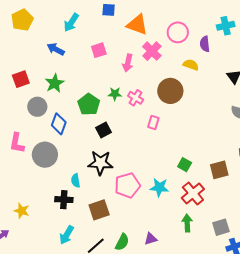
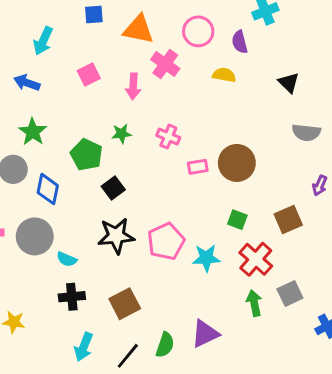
brown circle: (170, 91) -> (237, 163), moved
pink cross: (136, 98) -> (168, 137), moved
pink rectangle: (153, 123) -> (198, 167), moved, turned 72
cyan semicircle: (76, 181) -> (67, 259), moved, turned -48
pink pentagon: (127, 185) -> (166, 241), moved
gray square: (221, 227) -> (290, 294), moved
purple triangle: (151, 239) -> (205, 334), size x1.5

